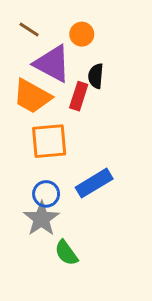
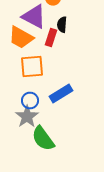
green semicircle: (66, 253) -> (43, 139), size x1.5

